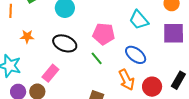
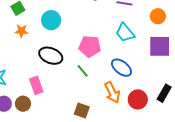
orange star: (27, 37) -> (21, 31), moved
pink rectangle: (50, 73) -> (36, 85), turned -60

